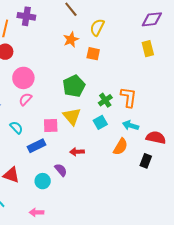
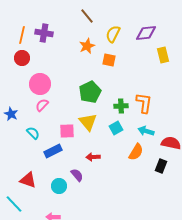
purple cross: (26, 16) -> (44, 33), moved
purple diamond: (152, 19) -> (146, 33), moved
green cross: (105, 100) -> (121, 106), turned 32

